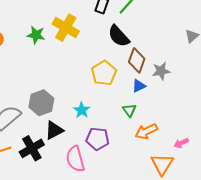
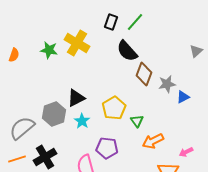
yellow pentagon: (104, 73) -> (114, 108), moved
blue triangle: (139, 86) -> (183, 97), moved
cyan star: (82, 110) -> (82, 121), moved
black triangle: (54, 130) -> (76, 98), moved

